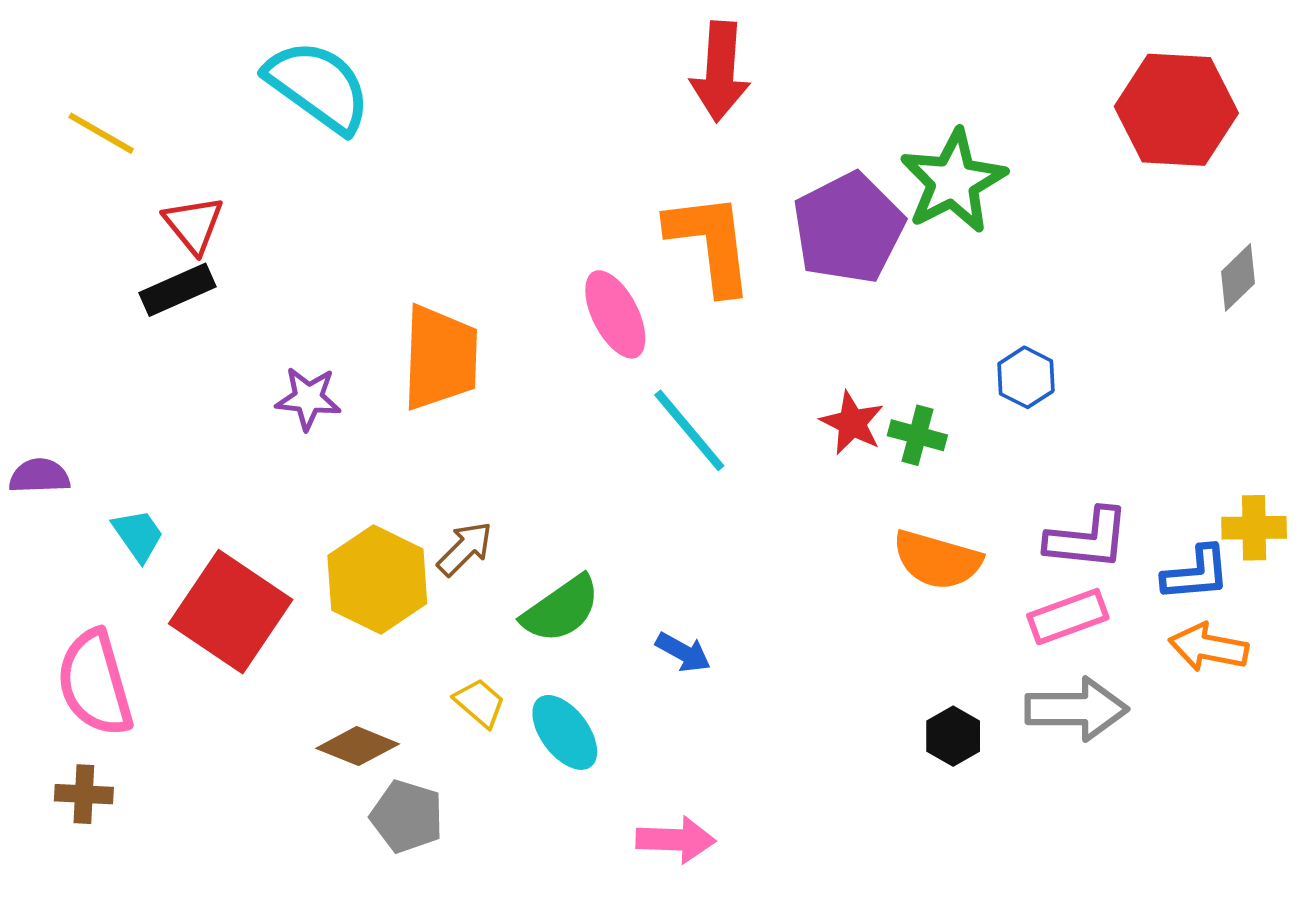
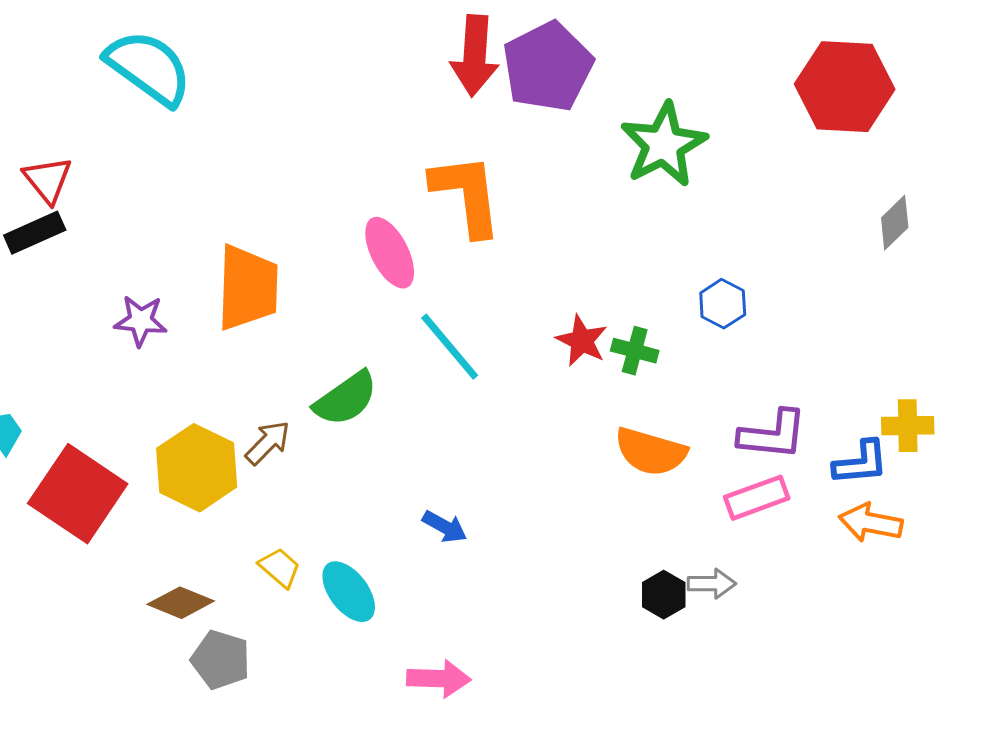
purple pentagon: (848, 228) -> (548, 67), moved
green semicircle: (561, 609) -> (346, 399), moved
gray arrow: (1077, 709) -> (712, 584), moved, size x0.6

